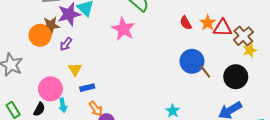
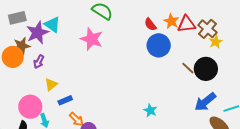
blue circle: (192, 61) -> (159, 45), moved
yellow triangle: (75, 69) -> (51, 84), turned 32
brown line: (205, 71) -> (188, 68), moved

